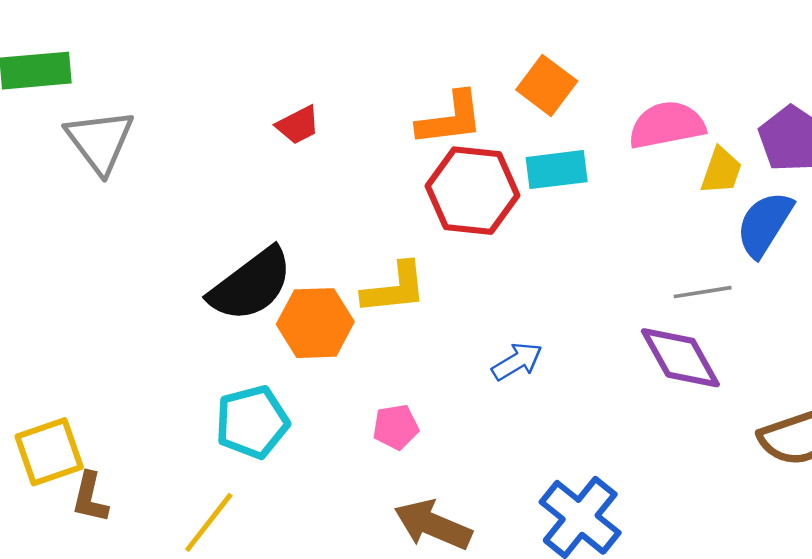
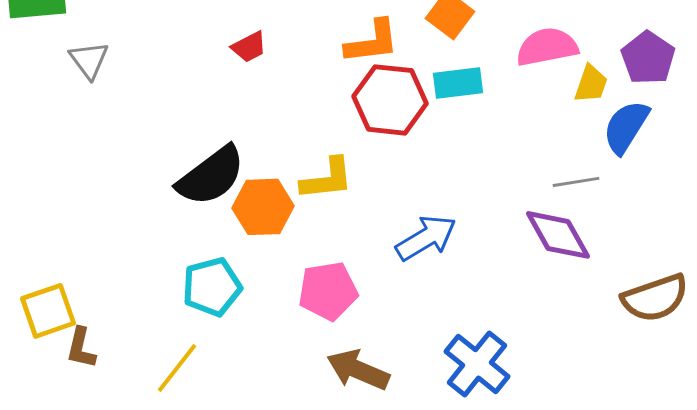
gray triangle: (100, 141) -> (89, 60), size x0.7
blue arrow: (517, 361) -> (426, 238), size x1.5
pink pentagon: (396, 427) -> (328, 291), size x1.6

